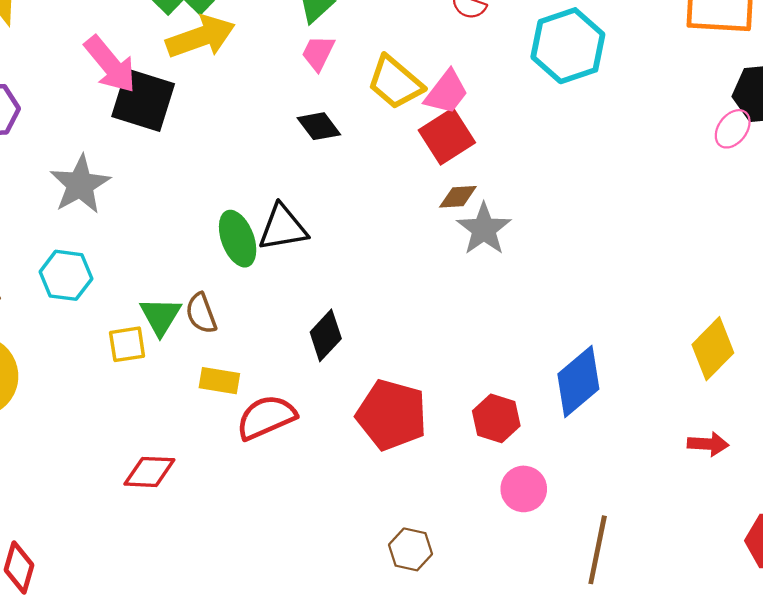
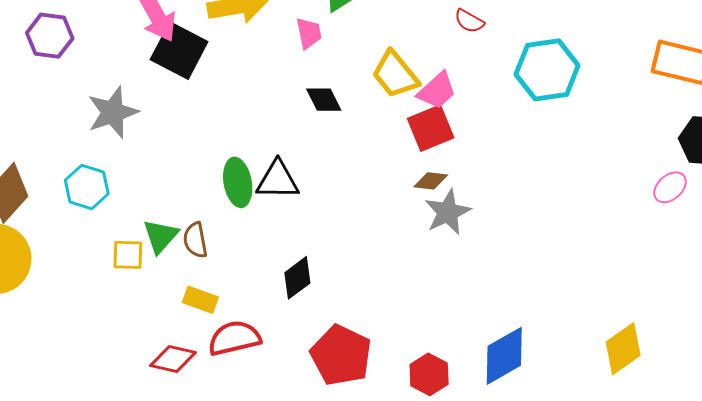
pink trapezoid: (318, 53) -> (309, 33), moved, turned 132
pink ellipse: (733, 129) -> (670, 187), moved
red diamond: (149, 472) -> (173, 359), moved

